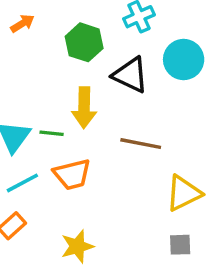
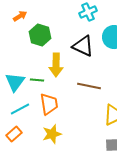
green hexagon: (84, 42) -> (40, 35), moved
orange trapezoid: (72, 174) -> (49, 104), turned -85
yellow star: (77, 246) -> (52, 134), moved

